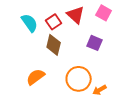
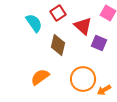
red triangle: (76, 15) -> (83, 26), moved
red square: (54, 22) -> (58, 13), moved

